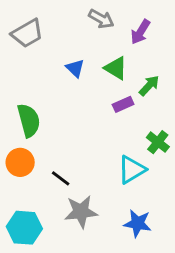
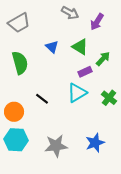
green semicircle: (29, 120) -> (20, 63), moved
cyan triangle: (132, 170) -> (77, 93), moved
black line: (61, 178) -> (42, 99), moved
blue star: (138, 223) -> (95, 143), moved, turned -30
cyan hexagon: (24, 228) -> (16, 140), moved

